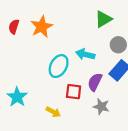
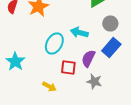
cyan star: (17, 97) -> (15, 62), moved

